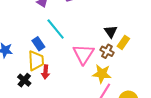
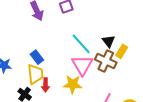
cyan line: (56, 29) -> (81, 44), moved
brown cross: (107, 51) -> (106, 61), size x1.5
yellow star: (102, 74) -> (73, 84), moved

